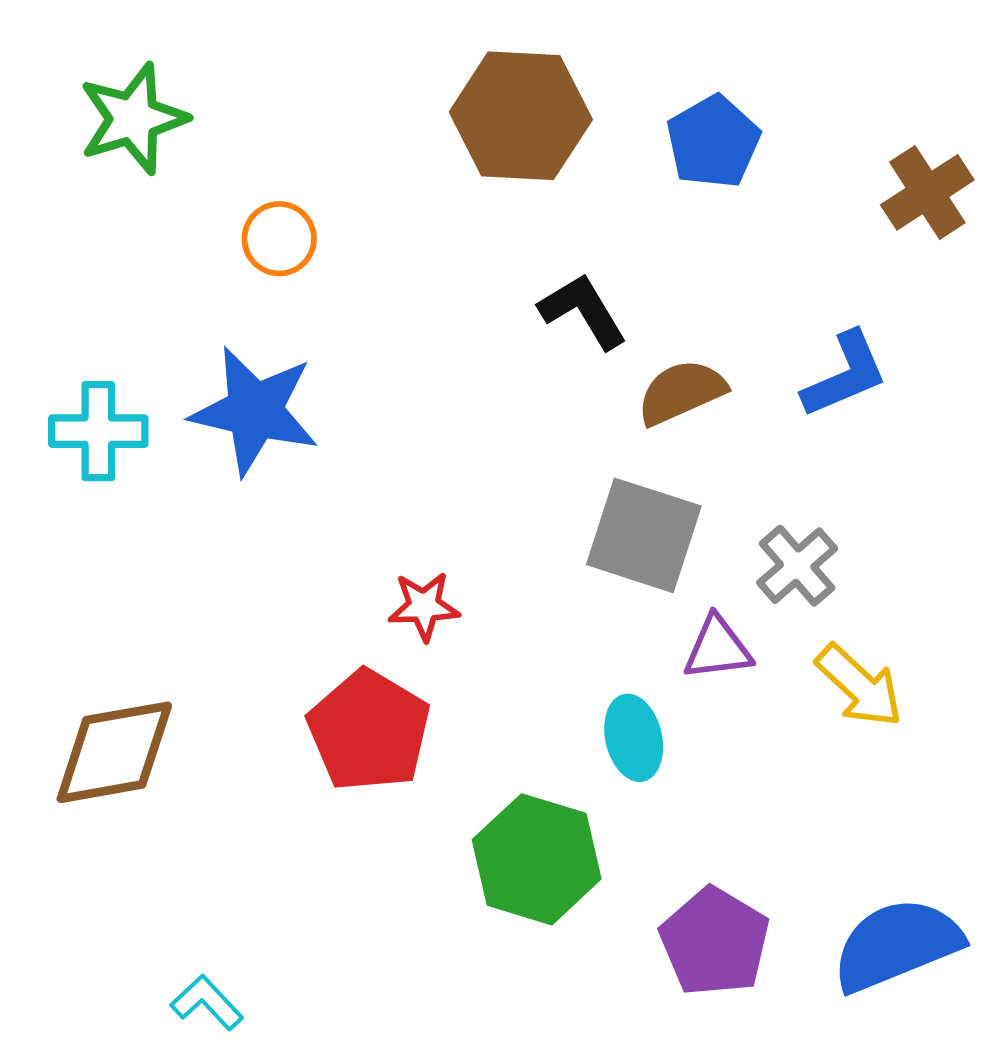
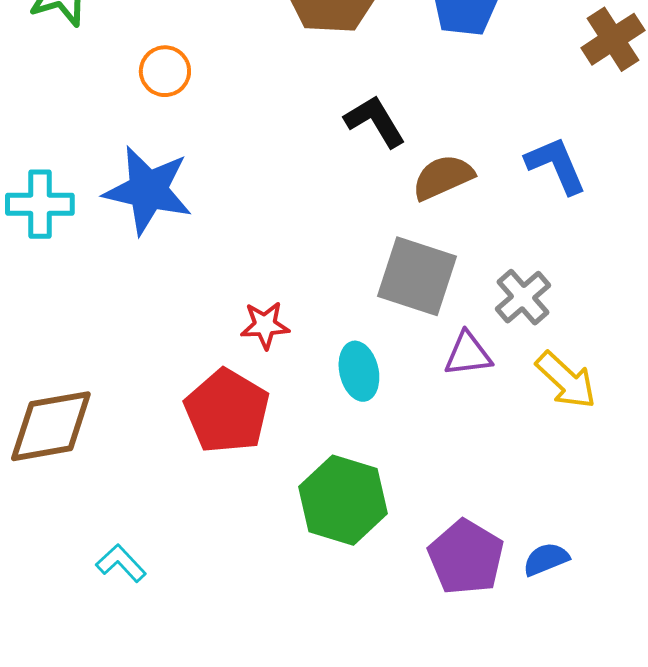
blue L-shape: (845, 375) -> (556, 165), turned -90
cyan ellipse: (634, 738) -> (359, 371), moved
blue semicircle: (897, 945) -> (546, 559), moved, size x0.5
cyan L-shape: (207, 1003) -> (121, 563), moved

